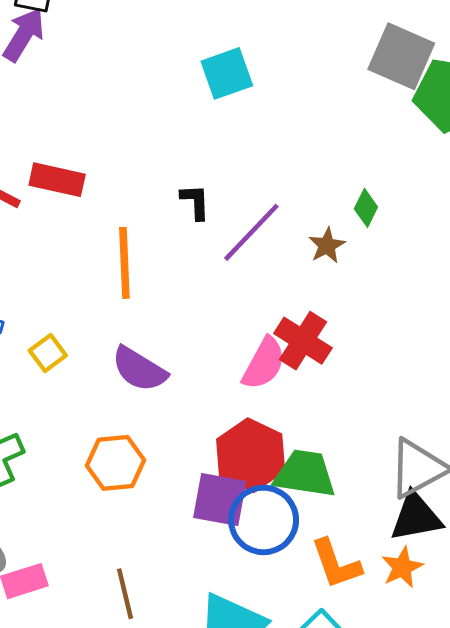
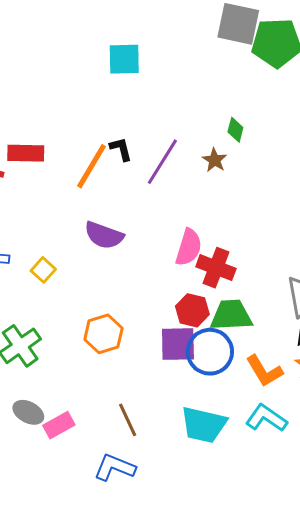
cyan square: (227, 73) -> (124, 59), turned 30
orange line: (124, 263) -> (92, 166), moved, turned 45
red cross: (303, 341) -> (216, 268), moved
purple semicircle: (139, 369) -> (104, 235), moved
red hexagon: (251, 455) -> (192, 310), size x0.7

